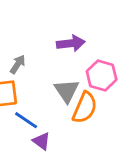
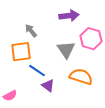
gray arrow: (18, 64) -> (31, 31), turned -72
orange semicircle: (85, 108) -> (81, 77), moved, turned -95

